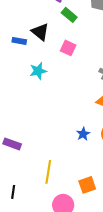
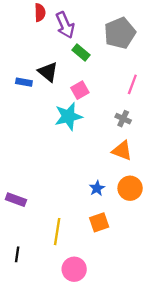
pink square: (68, 48) -> (80, 90), turned 35
cyan star: (38, 71) -> (68, 116), moved, size x1.4
orange square: (87, 185) -> (99, 222), moved

